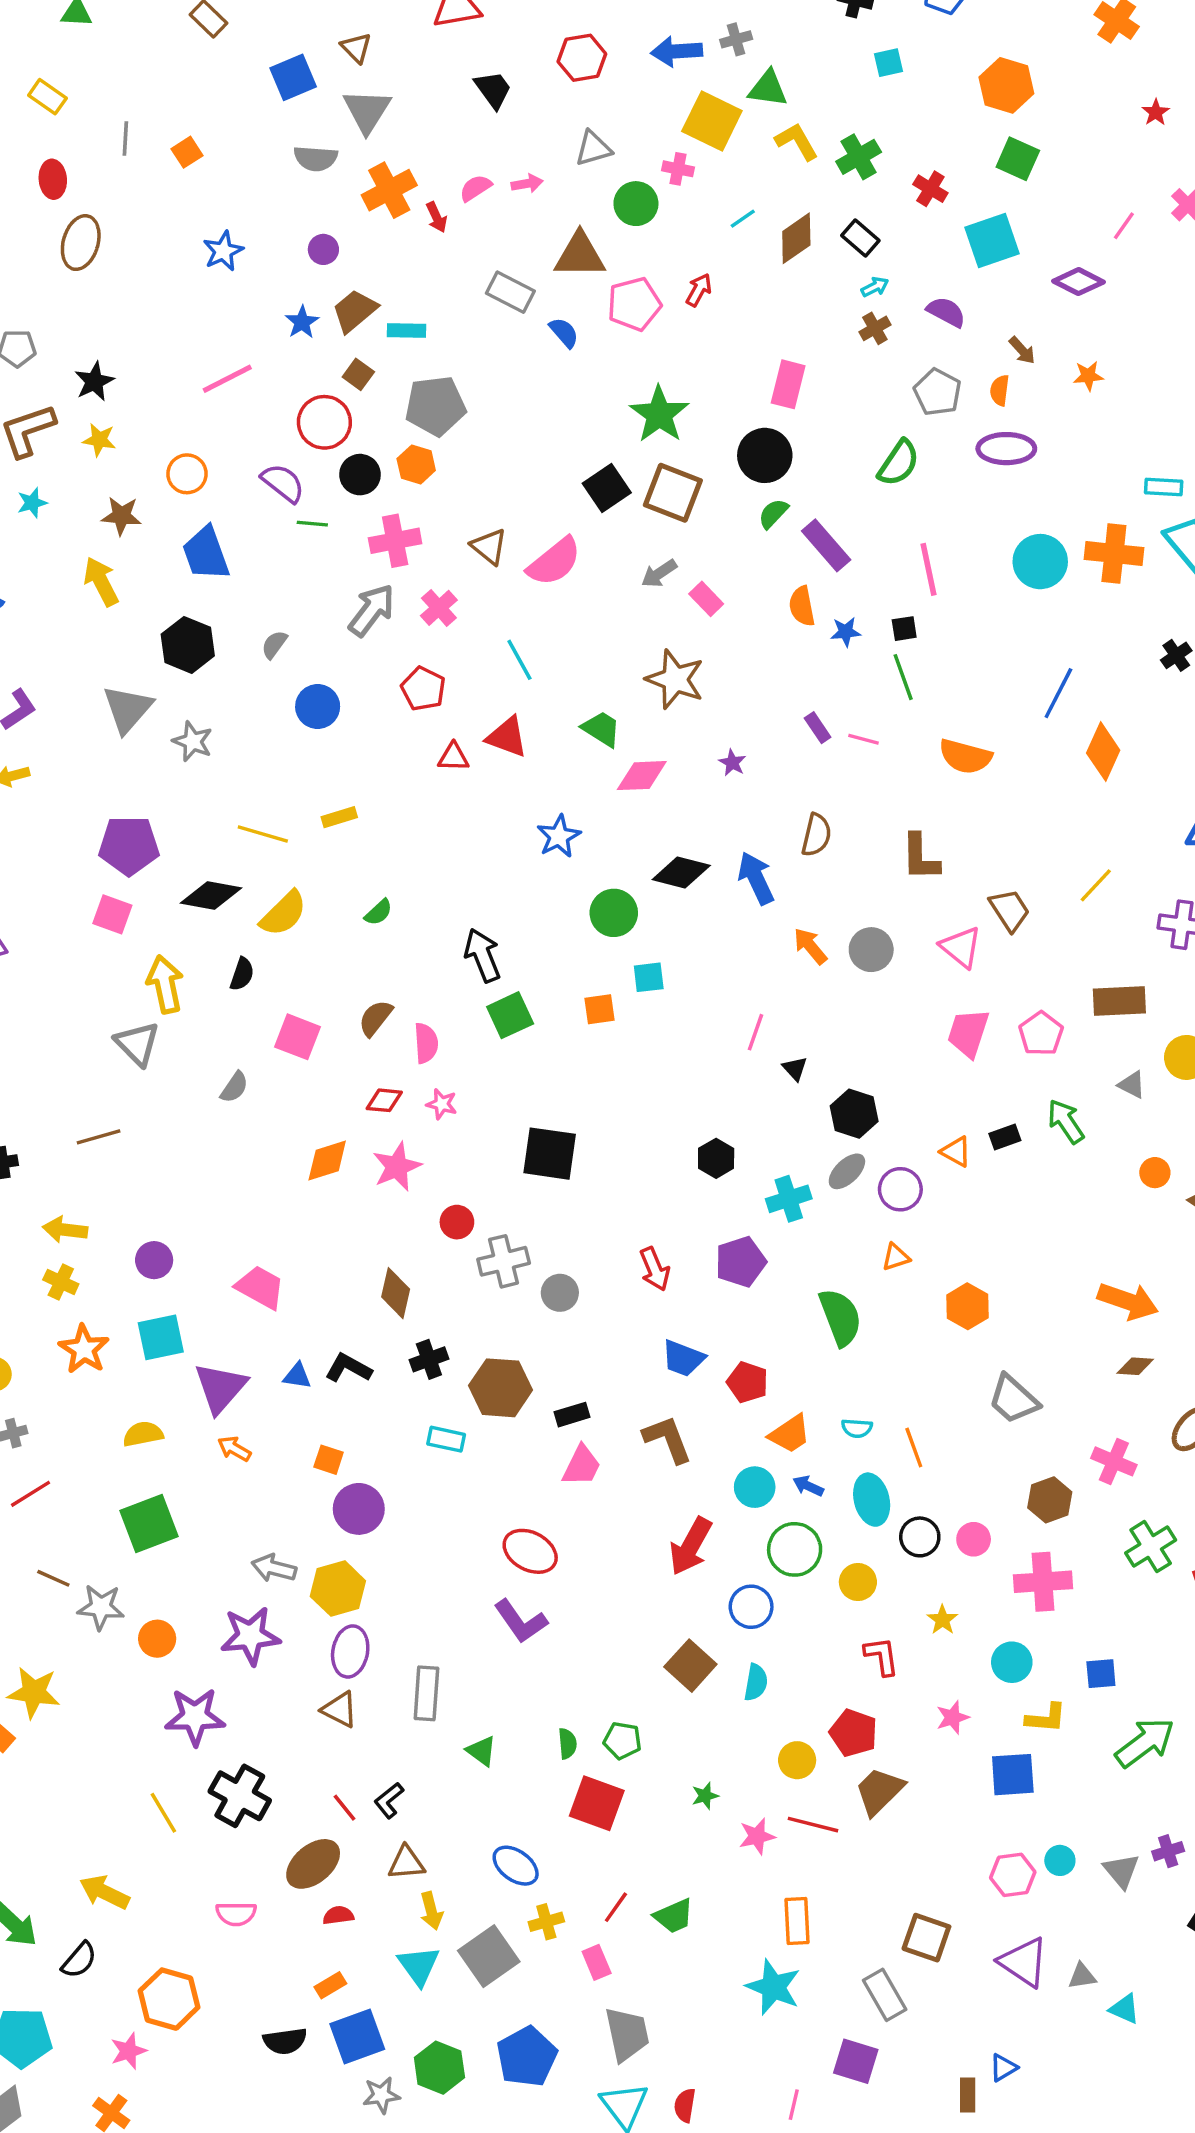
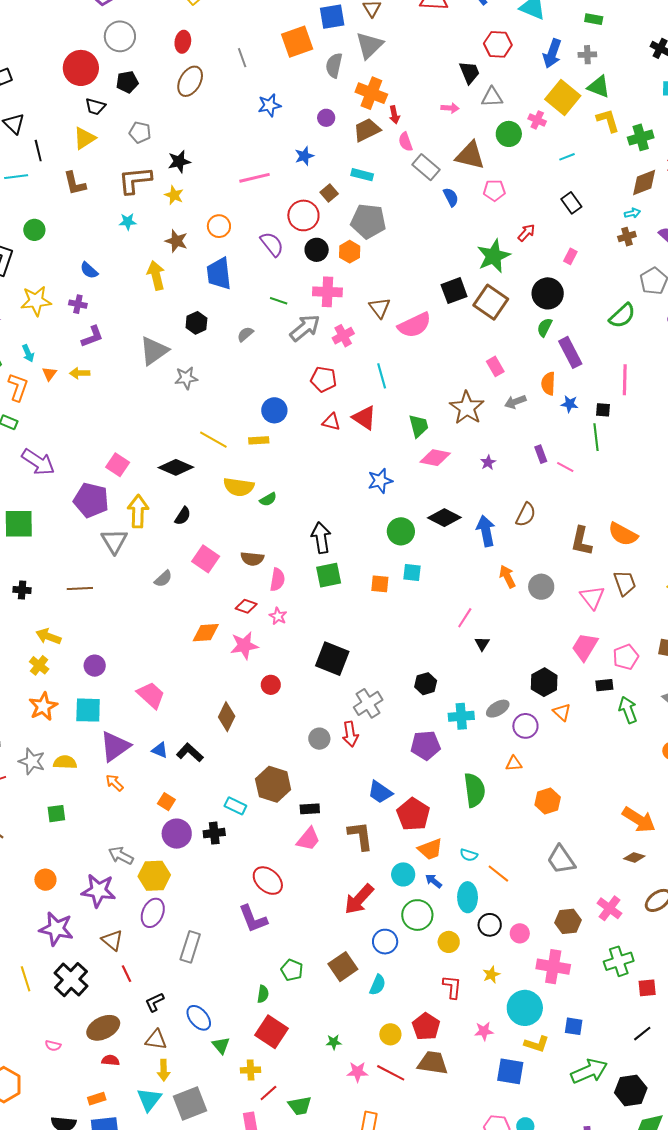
blue arrow: (677, 51) -> (552, 53), turned -80
black trapezoid: (493, 90) -> (469, 72), moved
gray line: (125, 138) -> (242, 58), moved, turned -36
orange square: (187, 152) -> (297, 42), moved, size x1.8
gray semicircle: (316, 158) -> (334, 65), turned 85
pink semicircle: (476, 188) -> (406, 142), moved, turned -90
orange cross: (389, 190) -> (371, 93), turned 36
brown diamond: (796, 238) -> (644, 182), moved
black rectangle: (860, 238) -> (571, 203), moved
red arrow: (699, 290) -> (526, 233), moved
pink pentagon: (634, 304) -> (494, 190), size x0.7
brown trapezoid: (355, 311) -> (367, 130), moved
pink rectangle: (788, 384) -> (570, 256), size x0.6
green semicircle: (773, 514) -> (545, 327), turned -30
green line: (312, 524) -> (279, 301), moved
gray arrow: (659, 573) -> (515, 402), moved
black hexagon: (188, 645) -> (196, 323), size x0.7
red pentagon: (423, 689) -> (324, 379), turned -30
blue circle: (318, 707) -> (274, 410), moved
green trapezoid: (601, 729) -> (419, 426), turned 30
gray star: (193, 741) -> (186, 378), turned 30
orange semicircle: (965, 756) -> (623, 534), moved
purple pentagon: (129, 845) -> (91, 500), moved
yellow semicircle: (283, 914) -> (239, 487), moved, turned 40
brown semicircle: (375, 1018) -> (252, 559), turned -135
black hexagon: (854, 1114) -> (544, 682), moved
black rectangle: (1005, 1137) -> (604, 685), moved
gray cross: (504, 1261) -> (368, 703), moved, turned -32
red arrow: (655, 1269) -> (350, 734), moved
black cross: (429, 1359) -> (214, 833), moved
red pentagon: (747, 1382) -> (413, 814), size x1.4
orange line: (914, 1448) -> (498, 874), turned -45
green square: (149, 1523) -> (56, 814), size x0.6
gray star: (101, 1607) -> (32, 761), moved
cyan circle: (1012, 1662) -> (525, 1008), size x1.5
brown triangle: (340, 1709) -> (112, 940), moved
green pentagon: (622, 1741) -> (292, 970), moved
green triangle: (482, 1751) -> (221, 1045), moved
brown trapezoid: (879, 1791) -> (433, 1063), turned 40
red line: (345, 1808) -> (126, 974), moved
blue ellipse: (516, 1866) -> (199, 1018), moved
pink semicircle: (236, 1914) -> (53, 1046), size x0.7
yellow cross: (546, 1922) -> (251, 1070), moved

